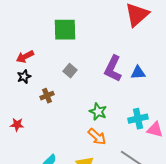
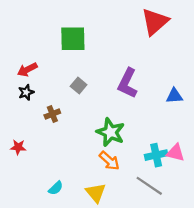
blue triangle: (138, 73) -> (174, 96), moved
green star: (98, 112) -> (110, 132), size x1.4
cyan cross: (138, 119) -> (156, 155), moved

